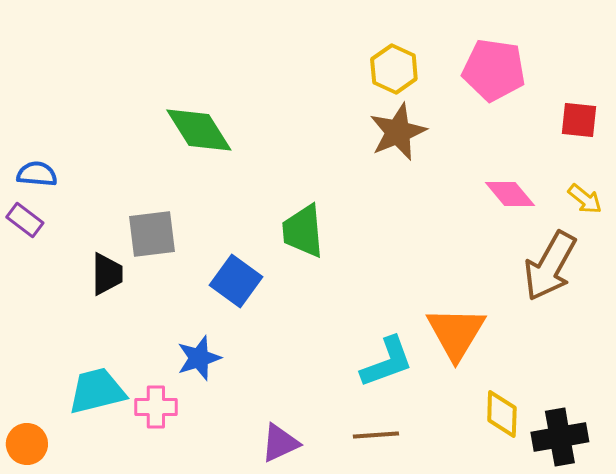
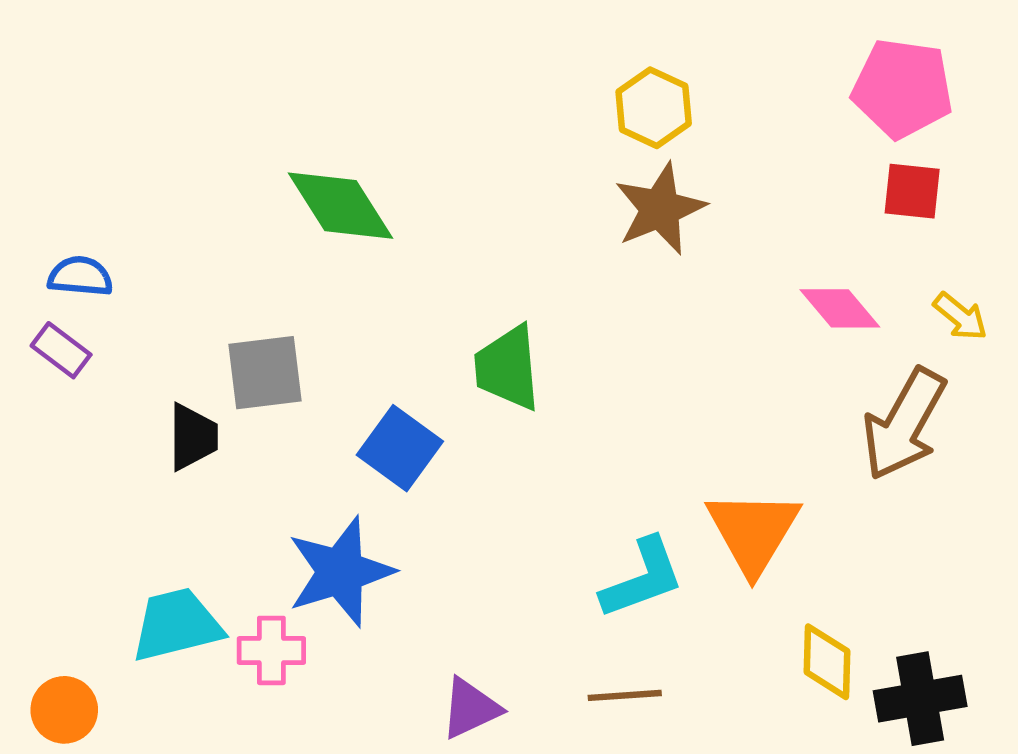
pink pentagon: (494, 70) -> (903, 88), moved
red square: (579, 120) -> (912, 191), moved
blue star: (199, 358) -> (340, 572), size x1.5

